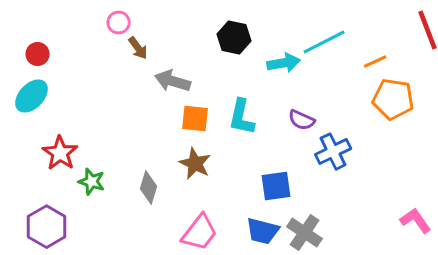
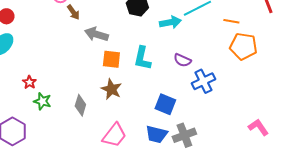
orange line: (375, 62) -> (231, 21), turned 35
red star: (60, 153) -> (29, 82), moved, size x0.6
blue square: (276, 186) -> (165, 104), turned 30
gray cross: (305, 233) -> (184, 135), turned 35

